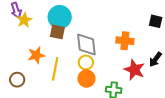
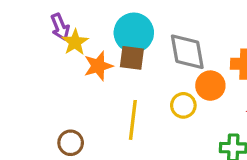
gray diamond: (86, 44) -> (187, 52), moved
orange star: (36, 55) -> (98, 66), moved
orange circle: (86, 79) -> (210, 86), moved

